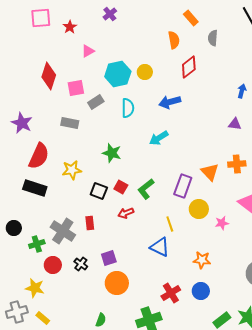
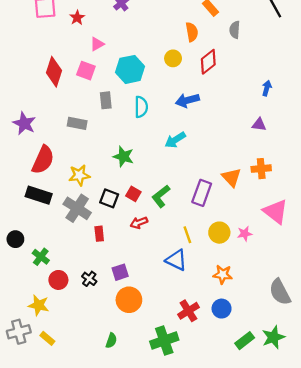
yellow circle: (145, 72) -> (173, 58), moved
pink square: (76, 88) -> (86, 71), moved, turned 30
gray rectangle: (96, 102) -> (106, 100), turned -63
yellow circle: (199, 209) -> (219, 233), moved
gray cross: (63, 231) -> (77, 208), moved
green cross: (37, 244) -> (41, 257), turned -35

